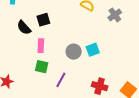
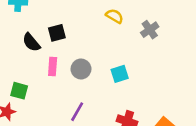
gray circle: (74, 52) -> (81, 69), moved
green square: (42, 67) -> (19, 91), moved

